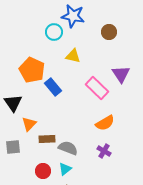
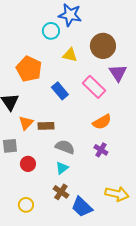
brown circle: (109, 32) -> (103, 46), moved, size x1.6
blue rectangle: (53, 87) -> (60, 91), moved
brown rectangle: (47, 139) -> (46, 126), moved
red circle: (43, 171) -> (28, 164), moved

